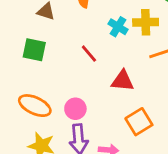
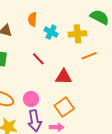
cyan cross: (118, 27) -> (51, 32), moved
orange square: (139, 122) -> (64, 107), moved

